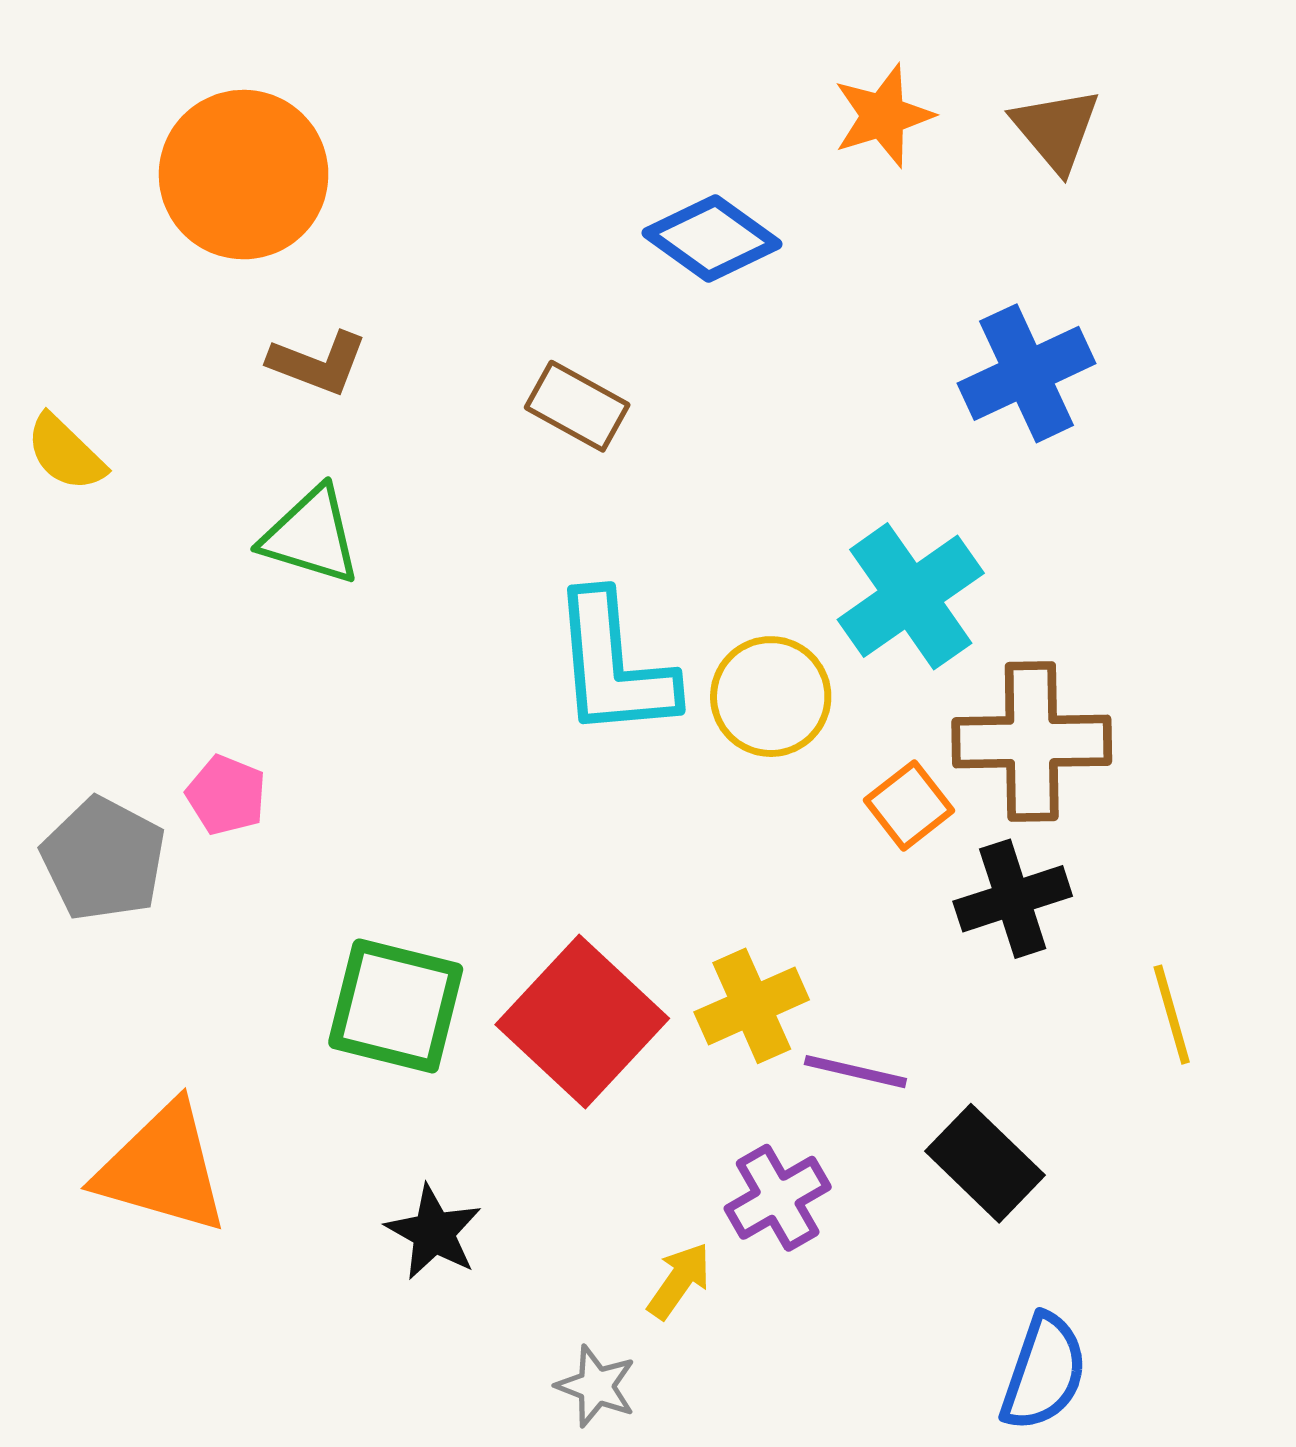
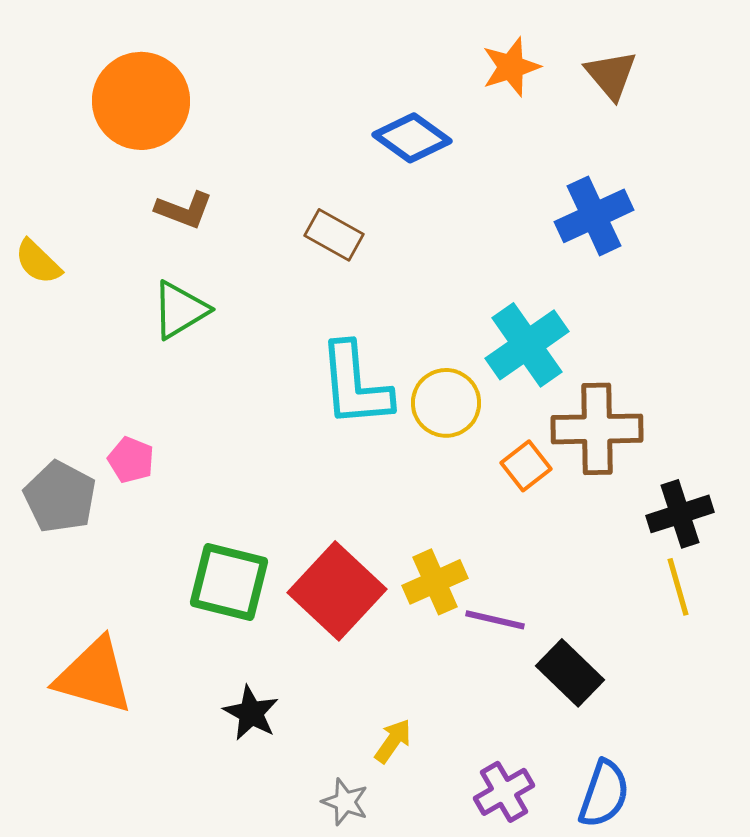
green triangle: (311, 536) -> (180, 310), turned -48
black cross: (1013, 899) -> (680, 514), moved
purple cross: (778, 1198) -> (504, 792), moved

